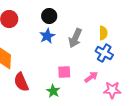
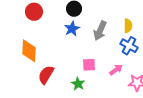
red semicircle: (21, 82) -> (46, 75), turned 54

